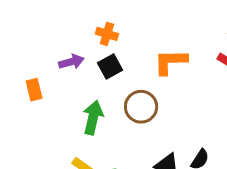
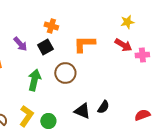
orange cross: (107, 34) -> (51, 26), moved
purple arrow: (71, 62) -> (20, 44), turned 63

